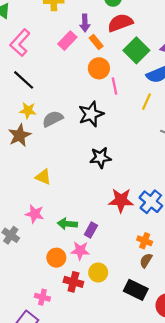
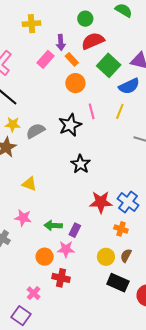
pink line: (114, 86) -> (92, 111), moved
black star: (100, 158) -> (80, 164), turned -30
orange cross: (145, 241) -> (121, 229), moved
yellow circle: (98, 273) -> (106, 257), moved
pink cross: (42, 297) -> (34, 293), turned 32

